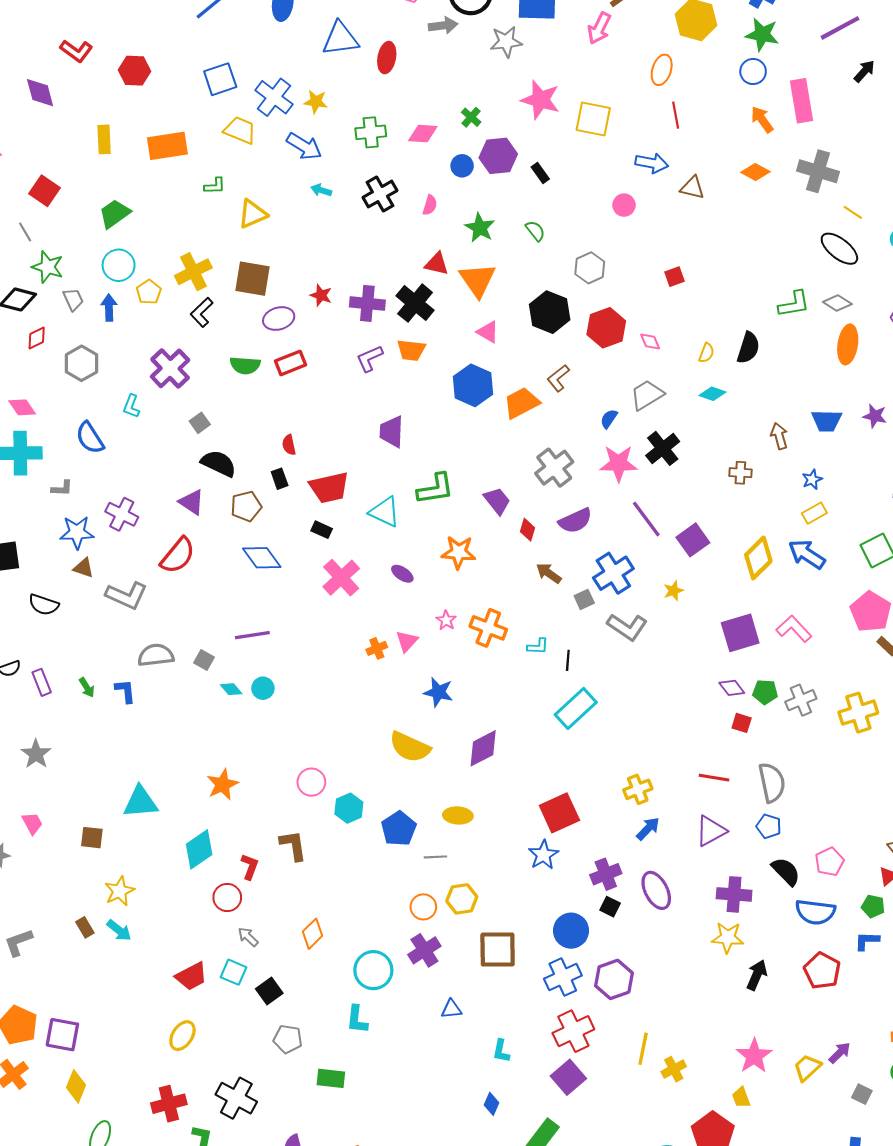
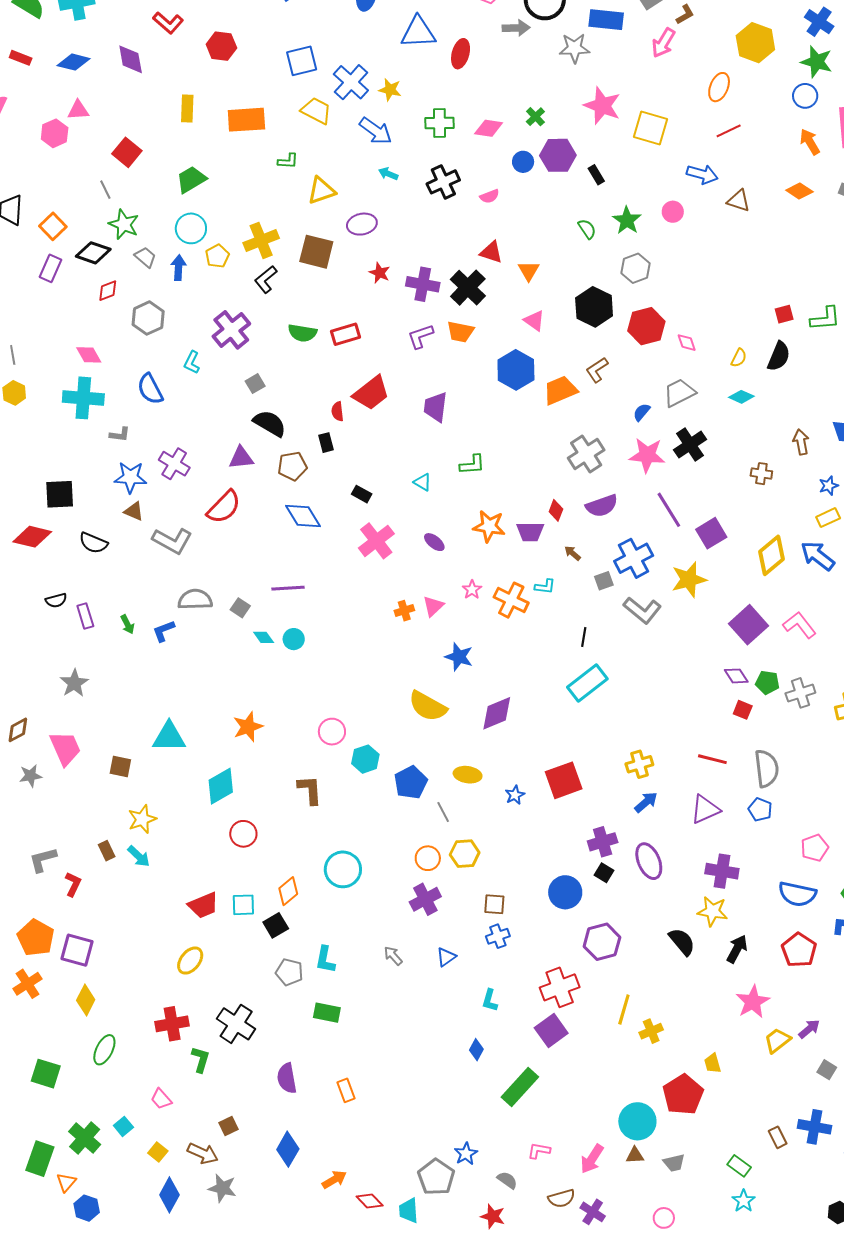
red line: (676, 115) -> (729, 131), turned 70
pink semicircle: (430, 205) -> (490, 196), turned 48
green star: (480, 228) -> (627, 220), moved
red square: (674, 277) -> (784, 314), moved
orange triangle: (478, 280) -> (529, 271), size x0.6
gray trapezoid: (73, 299) -> (145, 257), turned -30
purple ellipse: (279, 319) -> (362, 224), moved
red trapezoid: (329, 488) -> (371, 393), moved, turned -30
green L-shape: (435, 489) -> (472, 465), size x0.7
purple trapezoid: (497, 501) -> (530, 532), moved, turned 124
purple triangle: (192, 502) -> (241, 458), turned -44
cyan triangle: (385, 512) -> (423, 482), size x0.6
brown arrow: (549, 573) -> (573, 553), size x0.7
yellow star: (673, 591) -> (689, 580), size x1.8
purple square: (740, 633) -> (749, 625), turned -30
cyan L-shape: (538, 646) -> (545, 587), moved
blue L-shape: (125, 691) -> (164, 631), turned -110
pink trapezoid: (32, 823) -> (65, 748), size x1.6
blue star: (543, 855) -> (515, 795), moved, size x0.7
gray line: (435, 857) -> (443, 812), turned 60
red L-shape: (250, 867) -> (73, 884), moved
black semicircle: (786, 871) -> (682, 942), moved
orange diamond: (312, 934) -> (288, 891), moved
gray arrow: (248, 937) -> (393, 956), moved
brown square: (498, 949) -> (494, 904), size x0.6
cyan circle: (373, 970) -> (343, 869), moved
cyan square: (233, 972) -> (243, 905), turned -30
blue cross: (563, 977) -> (498, 936), moved, size x0.7
blue triangle: (451, 1009) -> (446, 957), turned -35
cyan L-shape: (357, 1020) -> (325, 960), moved
pink star: (754, 1056) -> (753, 1002), moved

